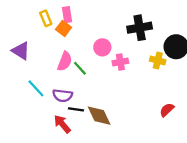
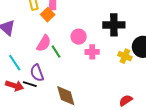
purple semicircle: (63, 96) -> (37, 73), turned 54
black line: (76, 109) -> (30, 84), moved
red arrow: (62, 124) -> (15, 86), moved, turned 138

